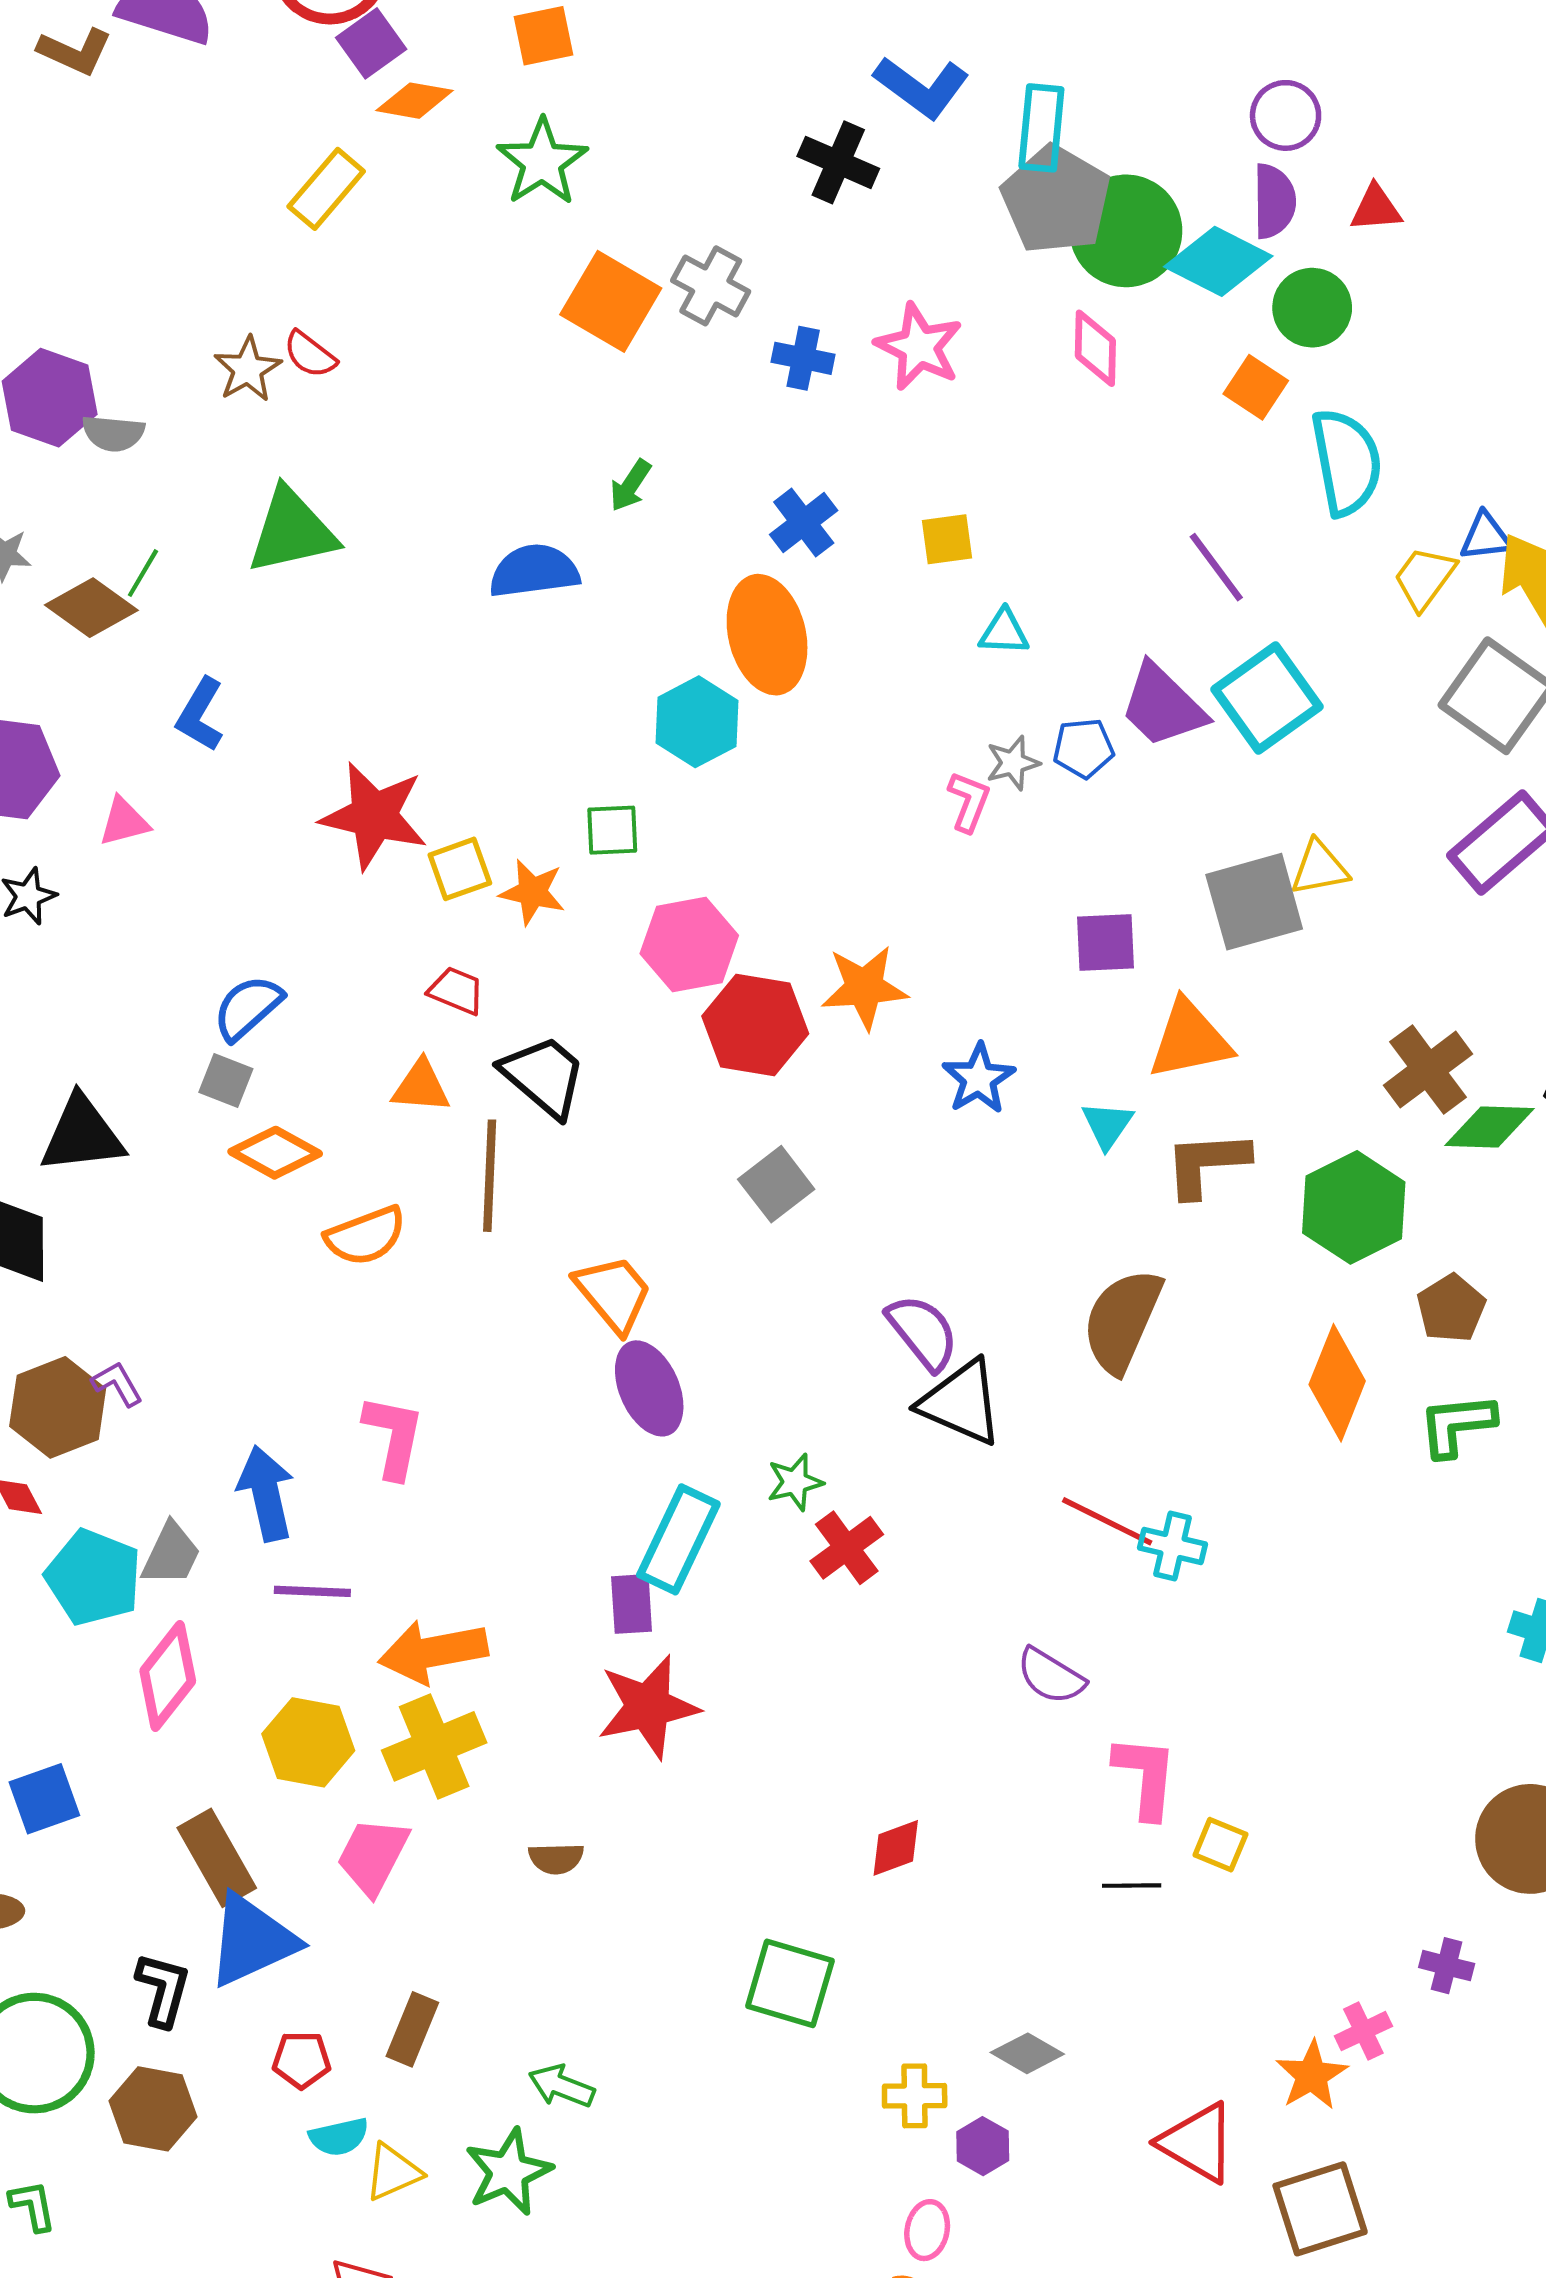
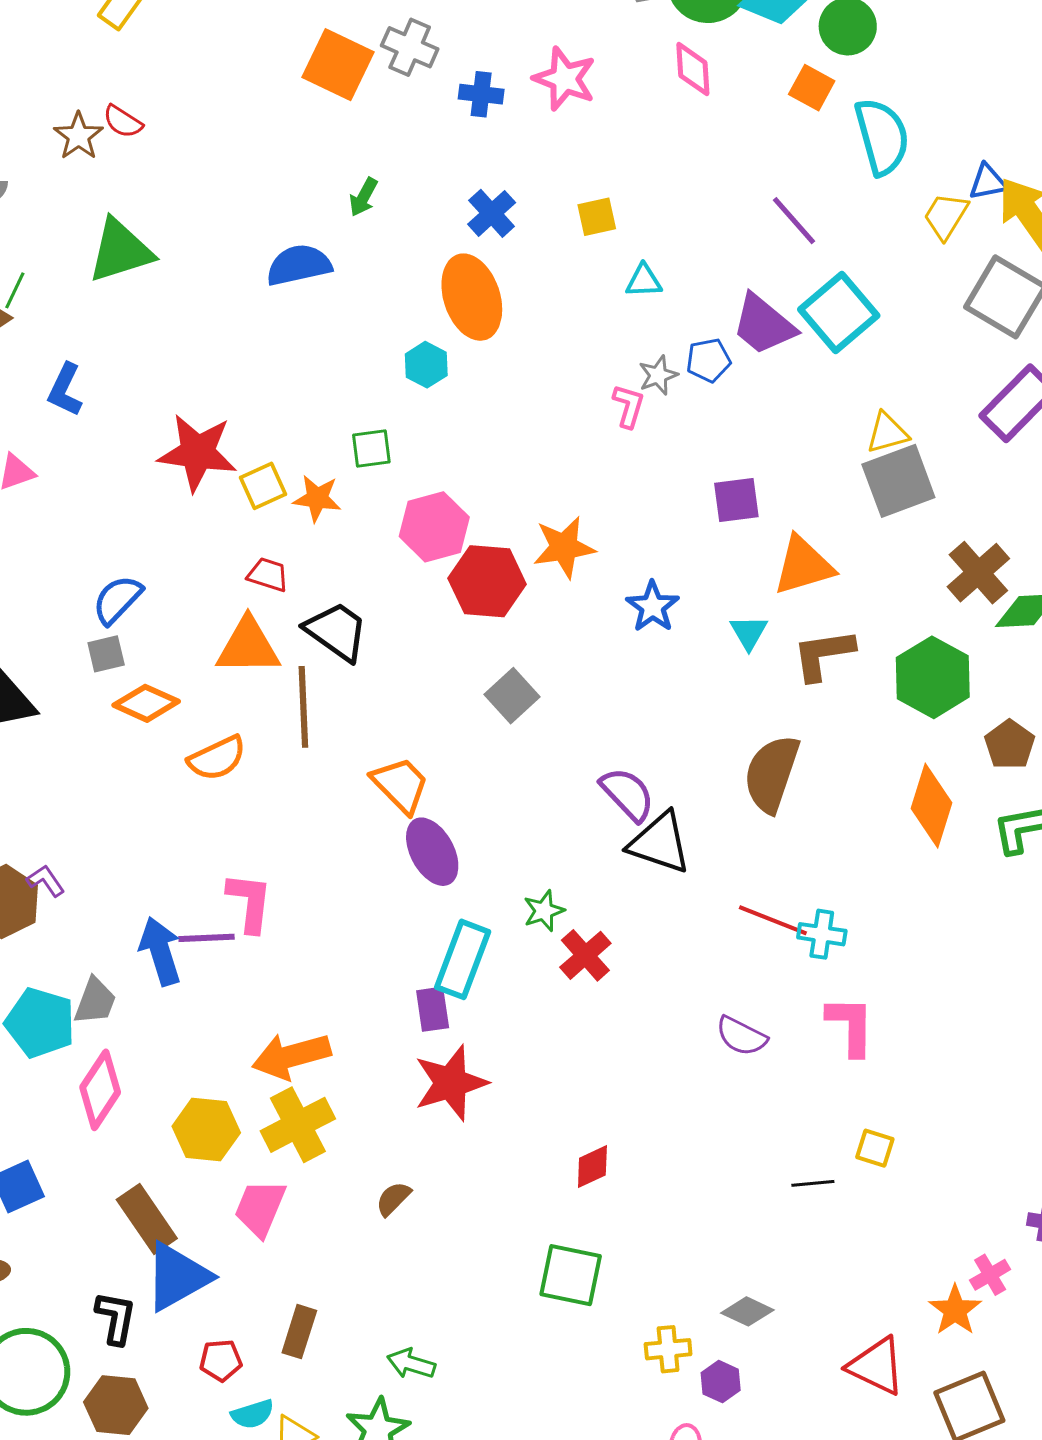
cyan hexagon: (697, 722) -> (426, 365), size x0.7
gray square: (1254, 902) -> (898, 481), moved
gray square: (226, 1081) -> (106, 654), turned -30
orange triangle: (421, 1086) -> (248, 646), size x1.5
purple line: (312, 1591) -> (207, 938), moved
pink L-shape: (1145, 1777) -> (851, 1026), moved
red diamond: (896, 1848) -> (592, 1167), moved
brown semicircle: (556, 1858) -> (393, 1199), turned 141

